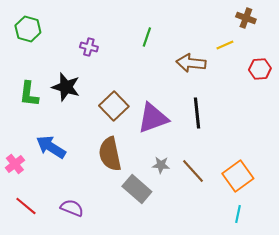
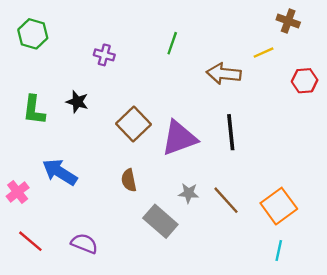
black star: (66, 87) -> (77, 102), size x0.7
brown semicircle: (110, 154) -> (129, 180), size x0.6

